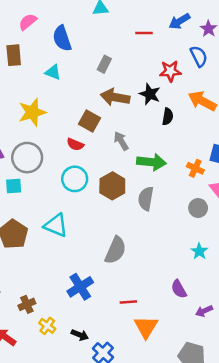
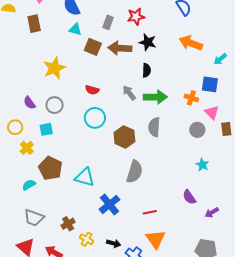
red star: (170, 71) -> (136, 17), moved
cyan triangle: (53, 72) -> (75, 29), moved
black semicircle: (168, 117) -> (147, 70), moved
brown square: (90, 121) -> (93, 47), moved
gray arrow: (121, 141) -> (129, 93), moved
gray circle: (27, 158) -> (55, 105), size x0.7
brown hexagon: (112, 186) -> (124, 137), moved
cyan triangle: (56, 225) -> (85, 177), moved
orange triangle: (146, 327) -> (156, 239), moved

